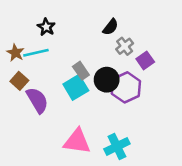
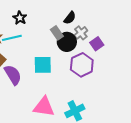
gray rectangle: (81, 71) -> (57, 33), moved
black circle: (107, 80) -> (67, 42), moved
cyan square: (76, 87) -> (43, 65), turned 30

